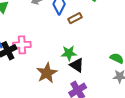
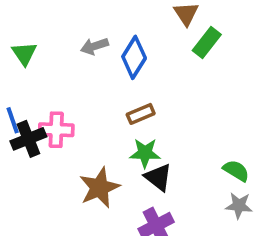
brown rectangle: (75, 18) -> (141, 114), moved

